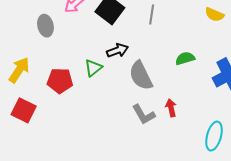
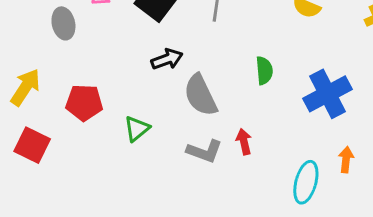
green semicircle: (185, 58) -> (264, 71), turned 102
green triangle: (93, 68) -> (137, 129), moved
gray L-shape: (144, 114) -> (205, 151), turned -40

